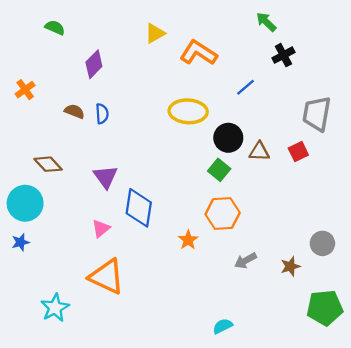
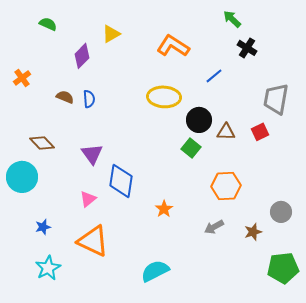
yellow triangle: (155, 33) -> (111, 34), moved
black cross: (283, 55) -> (247, 48), turned -30
orange hexagon: (223, 214) -> (226, 186), moved
blue star: (21, 242) -> (43, 227), moved
cyan semicircle: (223, 326) -> (155, 271), moved, size x1.6

